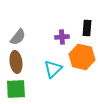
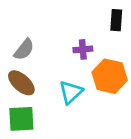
black rectangle: (87, 28) -> (116, 20), moved
brown ellipse: (16, 62) -> (21, 83), turned -40

